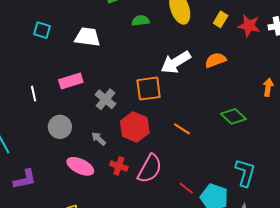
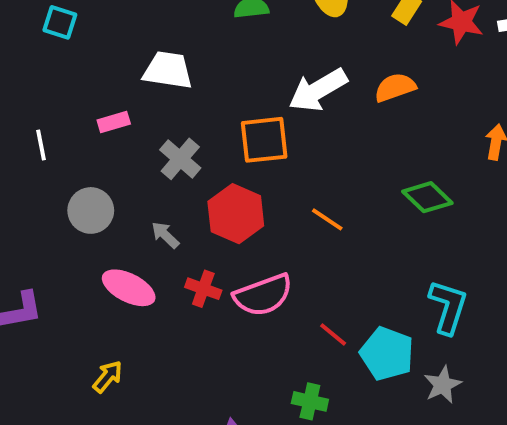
white trapezoid: (88, 37) -> (168, 70), moved
pink rectangle: (71, 81) -> (114, 122), size x0.7
pink semicircle: (150, 169) -> (263, 295), turned 40

